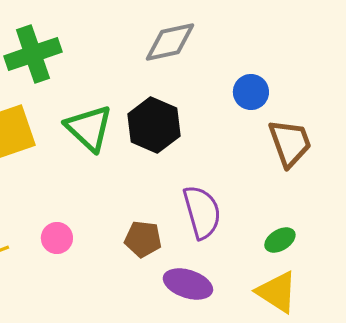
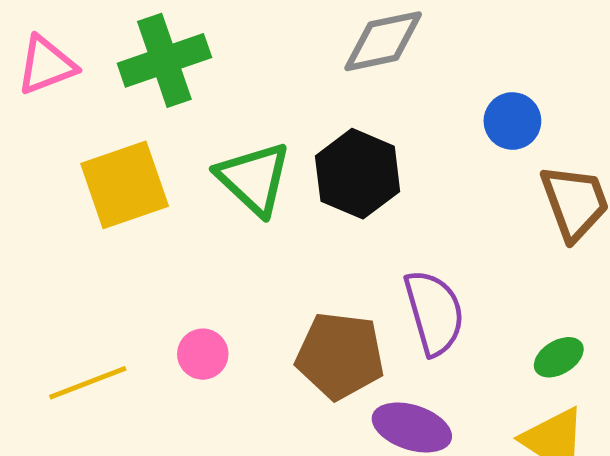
brown pentagon: (143, 239) -> (340, 356), size x1.5

